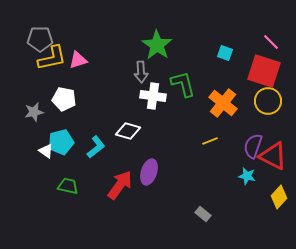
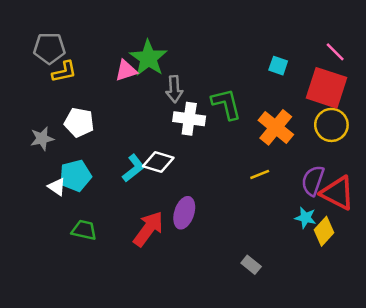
green star: (157, 45) -> (148, 58), moved
yellow L-shape: (52, 58) -> (64, 72), size x0.7
pink triangle: (78, 60) -> (126, 71), moved
cyan L-shape: (96, 147) -> (134, 168), moved
yellow diamond: (279, 197) -> (324, 231), moved

